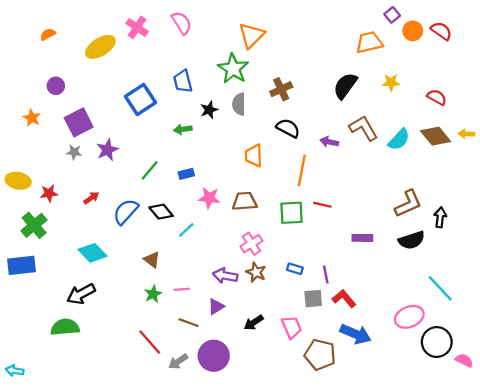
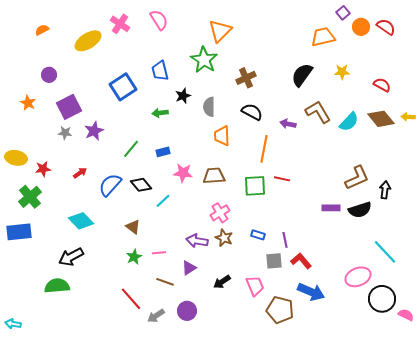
gray semicircle: (239, 104) -> (209, 107), moved
purple rectangle: (362, 238) -> (331, 208), moved
purple circle: (214, 356) -> (187, 311), size x0.7

